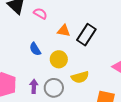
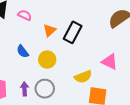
orange triangle: (64, 31) -> (50, 30), turned -48
yellow semicircle: (80, 77) -> (83, 77), moved

